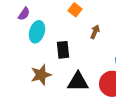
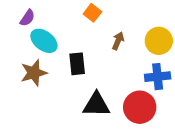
cyan ellipse: (37, 32) -> (44, 41), turned -70
brown star: (41, 75) -> (34, 73), moved

